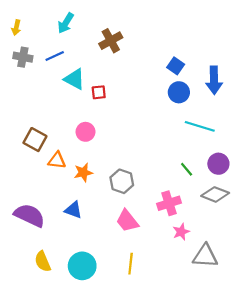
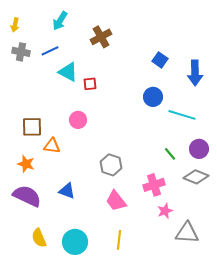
blue circle: (179, 92) -> (153, 97), moved
brown square: (35, 140) -> (32, 127), turned -30
orange star: (83, 172) -> (26, 164), moved, turned 30

